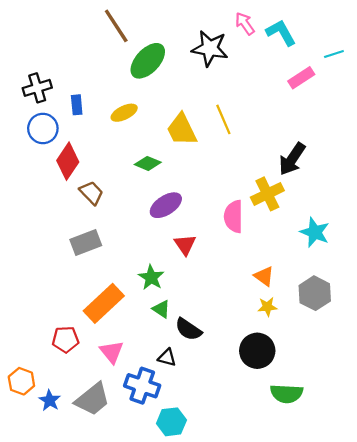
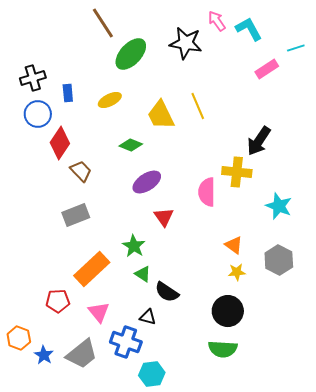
yellow cross: (267, 194) -> (237, 172), turned 32
green semicircle: (287, 394) -> (223, 349), moved

